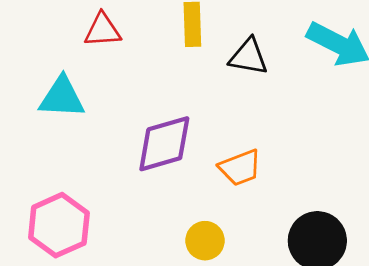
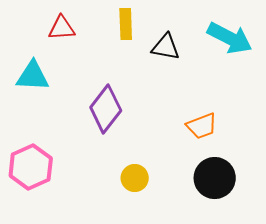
purple diamond: (164, 144) -> (106, 109), turned -36
orange trapezoid: (240, 168) -> (202, 126), moved

